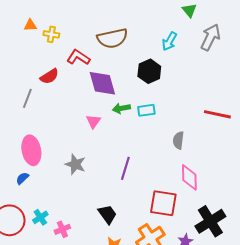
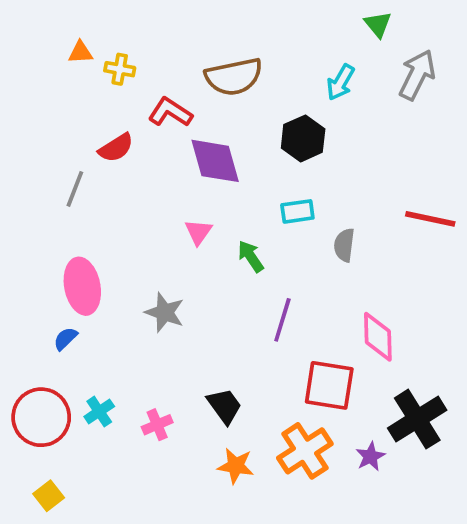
green arrow: (121, 108) -> (251, 256), moved, turned 66
gray semicircle: (178, 140) -> (344, 245), moved
purple line: (125, 168) -> (282, 320), moved
pink cross: (62, 229) -> (157, 425), moved

